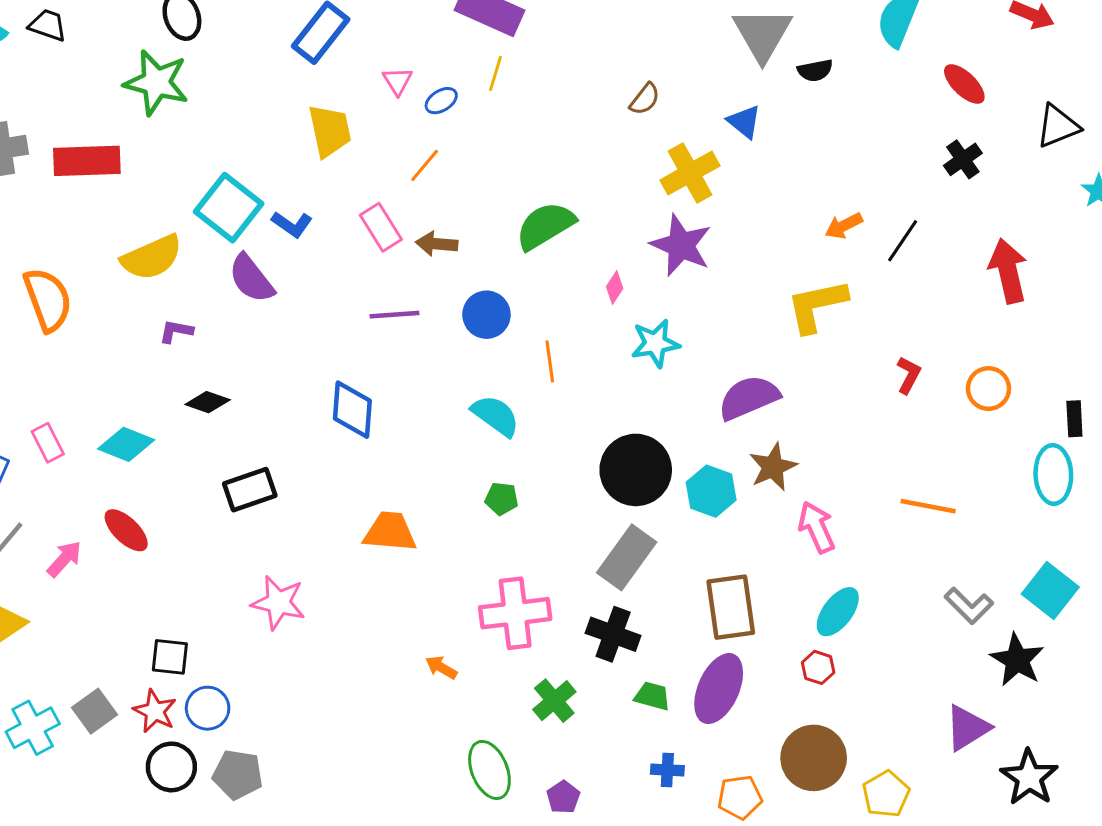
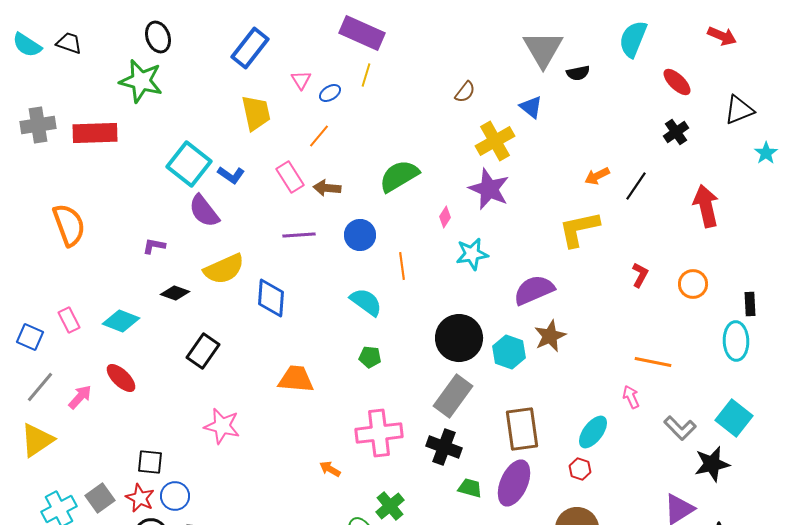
yellow semicircle: (152, 257) -> (224, 269), moved
black rectangle: (250, 490) -> (203, 351), turned -36
pink arrow: (817, 527) -> (631, 397), moved, size x0.7
black star: (1017, 660) -> (712, 464), turned 30
green cross: (554, 701) -> (390, 506), moved

